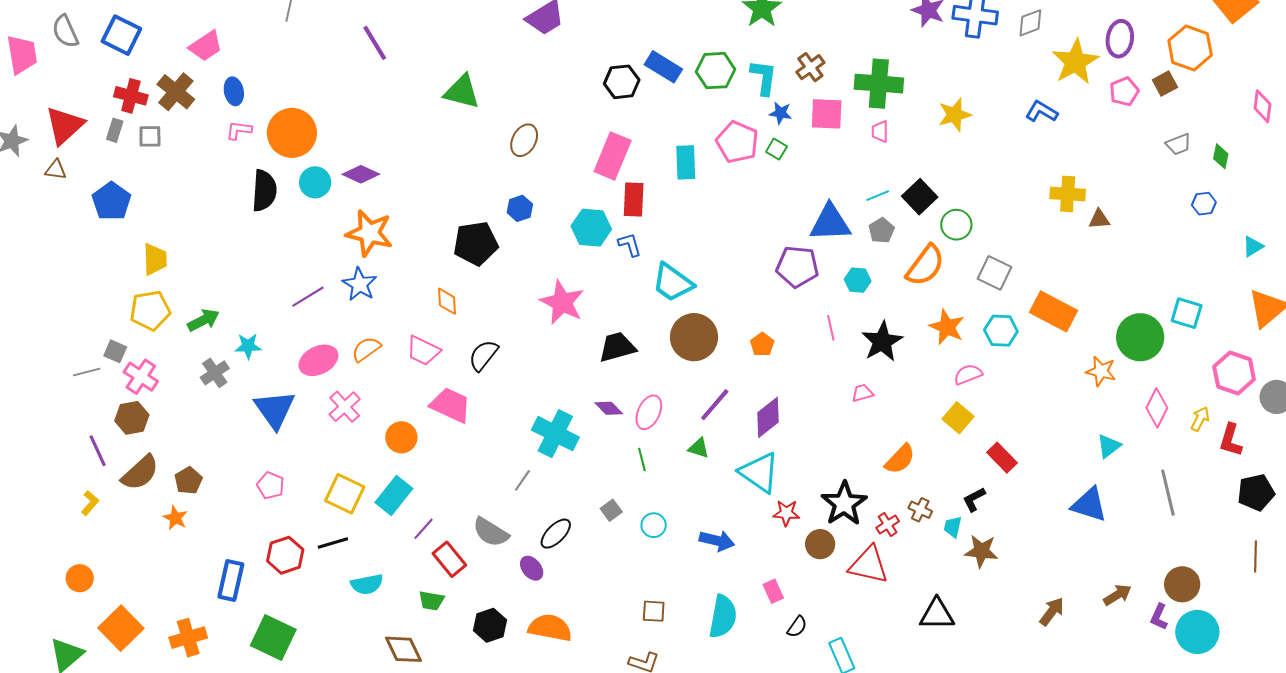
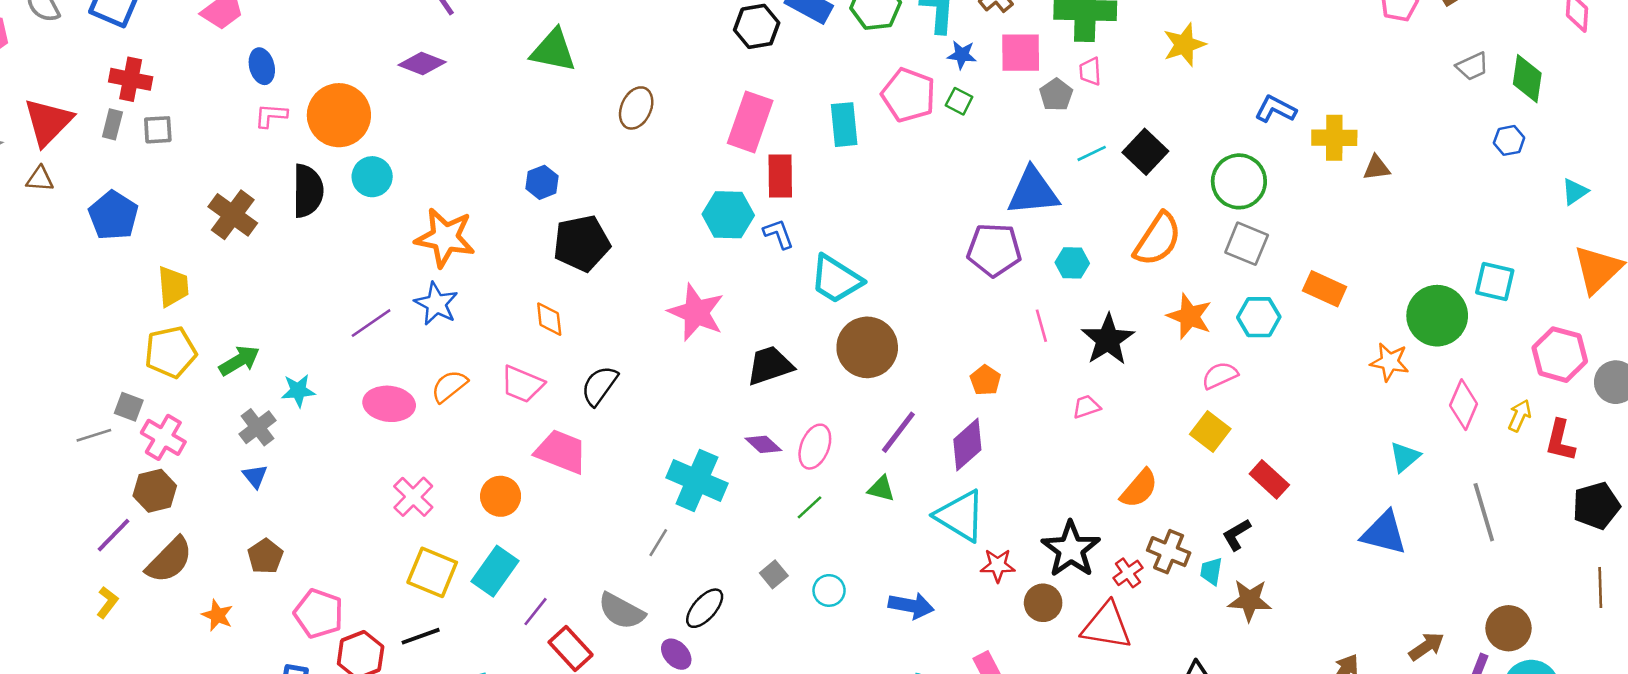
brown cross: (176, 92) -> (233, 215), moved
blue L-shape: (1042, 112) -> (1275, 109), moved
green diamond: (1221, 156) -> (1527, 79), size x1.5
purple diamond: (361, 174) -> (422, 64), moved
blue hexagon: (520, 208) -> (542, 182), moved
green circle: (956, 225) -> (1239, 181), moved, size x1.4
gray pentagon: (881, 231) -> (1056, 95), moved
orange rectangle: (1053, 311) -> (1325, 289), size x0.7
orange pentagon: (762, 344) -> (985, 380), moved
pink ellipse: (318, 360) -> (389, 404), turned 36
pink cross: (345, 407) -> (413, 497), moved
blue triangle: (275, 409) -> (255, 476), moved, size x0.5
purple line: (98, 451) -> (113, 535), turned 72
green line: (642, 459) -> (809, 507), turned 65
brown pentagon: (188, 481) -> (265, 556), moved
pink pentagon: (271, 486) -> (319, 614), moved, size x1.4
brown cross: (920, 510) -> (1169, 552), size x1.4

